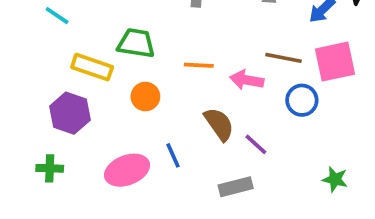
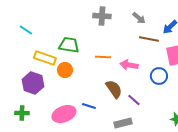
brown line: (283, 58) -> (149, 39), moved
orange circle: (145, 97) -> (65, 70), moved
blue line: (173, 155) -> (89, 106), turned -48

